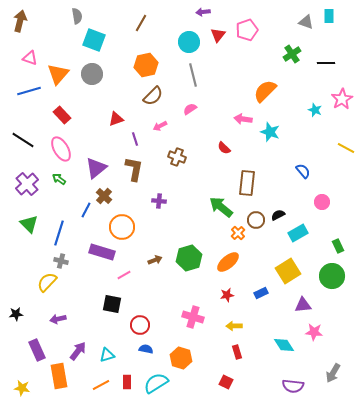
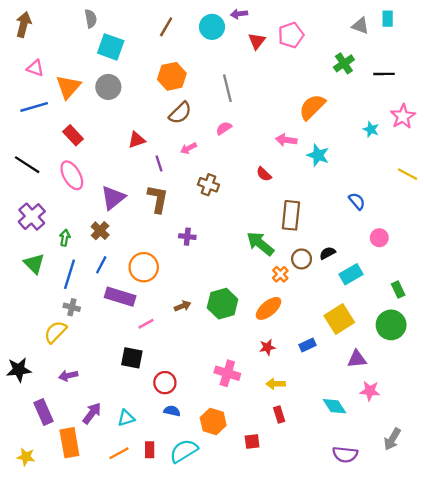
cyan circle: (189, 42) -> (212, 27), moved
green arrow: (59, 179) -> (65, 238), moved, turned 64
brown cross: (104, 196) -> (100, 231), moved
blue line: (86, 210) -> (101, 265), moved
black star: (16, 314) -> (19, 370), size x1.5
red square: (226, 382) -> (252, 442), moved, turned -32

